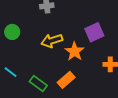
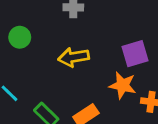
orange star: (74, 51) -> (122, 85), moved, turned -30

